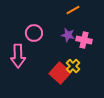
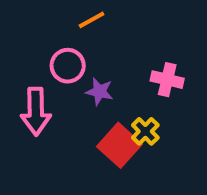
orange line: (73, 10) -> (92, 20), moved
purple star: (68, 35) -> (100, 92), moved

